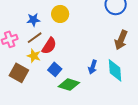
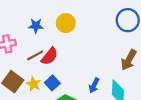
brown line: (35, 38) -> (35, 55), moved
yellow star: (34, 56) -> (34, 84), moved

